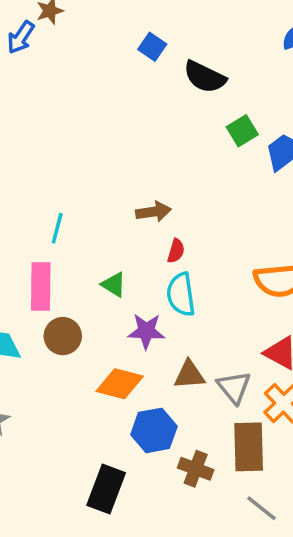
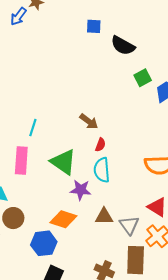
blue square: (152, 47) -> (94, 26), turned -35
brown arrow: (153, 212) -> (89, 121), turned 42
green triangle: (114, 285) -> (63, 162), size x1.8
brown circle: (63, 336) -> (13, 218), moved
blue hexagon: (154, 430) -> (44, 243), moved

